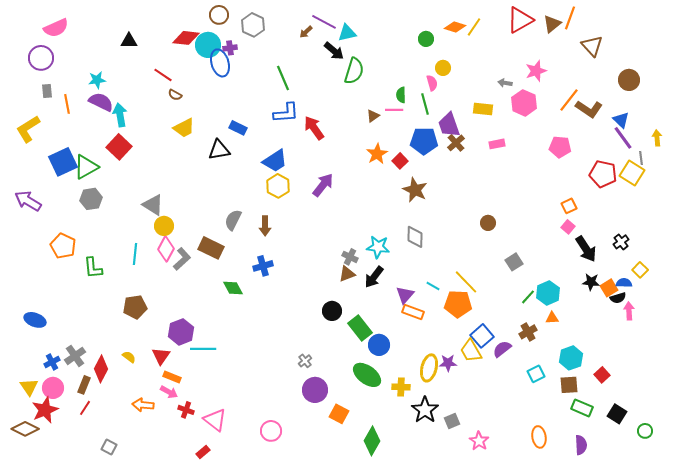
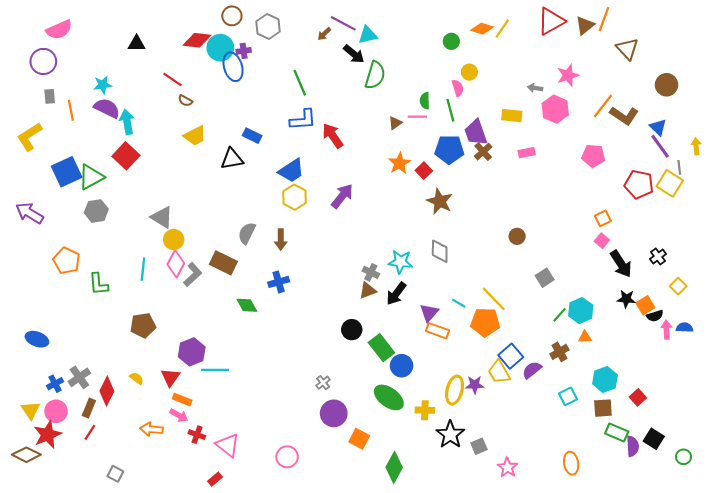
blue semicircle: (624, 283) -> (685, 328), moved
purple semicircle: (581, 445) -> (633, 446), moved

